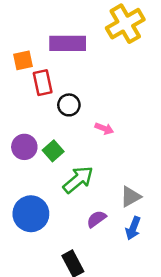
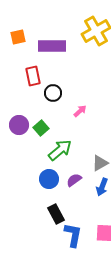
orange square: (23, 60) -> (18, 37), moved
pink arrow: (104, 129) -> (80, 111), turned -64
blue circle: (31, 214) -> (49, 179), moved, size x0.7

